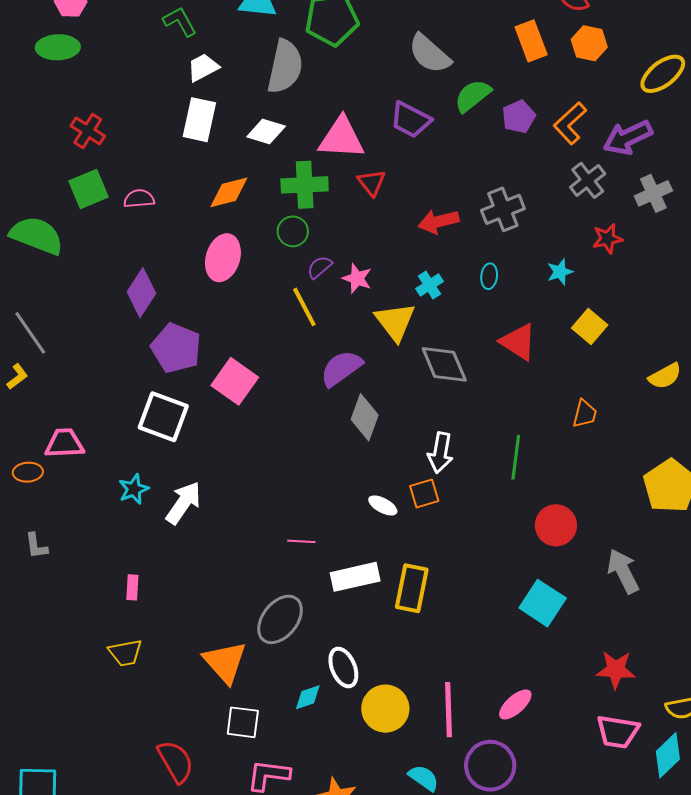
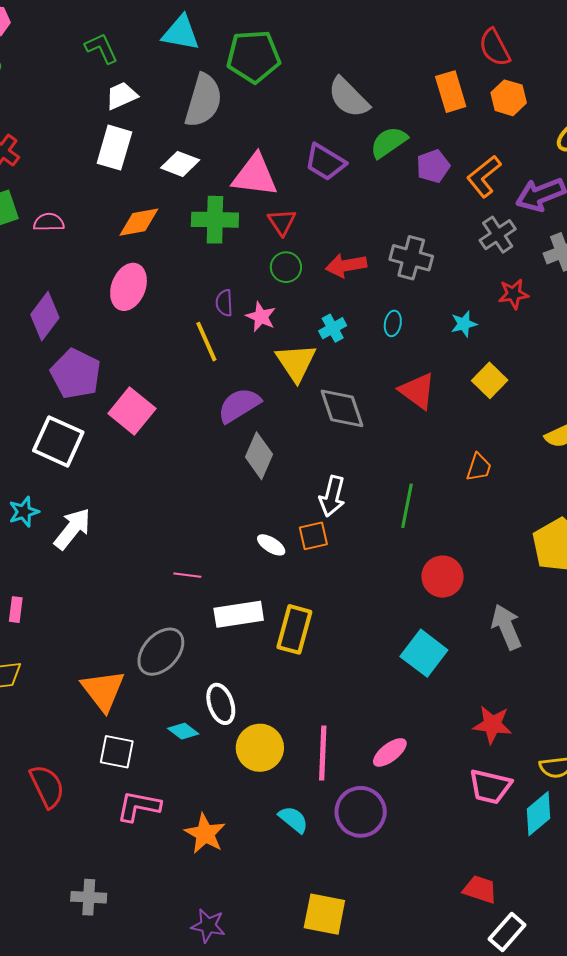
gray cross: (503, 209) -> (411, 258), turned 33
green circle: (293, 231) -> (286, 267), moved
purple semicircle: (319, 267) -> (224, 303), turned -56
cyan diamond: (308, 697) -> (183, 731), turned 52

